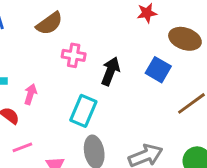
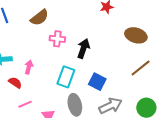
brown ellipse: (185, 39) -> (136, 35), moved
blue square: (158, 70) -> (97, 82), moved

